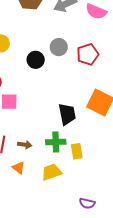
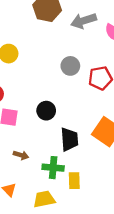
black circle: (36, 60) -> (46, 111), moved
brown arrow: (25, 145) -> (21, 155), moved

